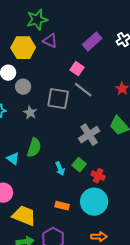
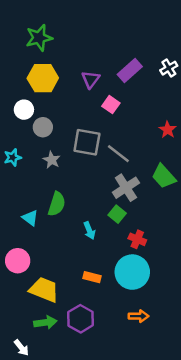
green star: (37, 20) -> (39, 38), moved
purple triangle: (50, 41) -> (91, 79), moved, turned 42
gray line: (83, 90) -> (118, 154), moved
green square: (79, 165) -> (117, 214), moved

